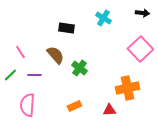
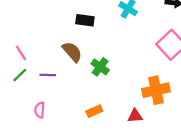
pink line: (20, 52) -> (21, 53), moved
pink semicircle: (27, 105) -> (40, 110), size x0.6

